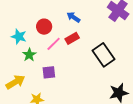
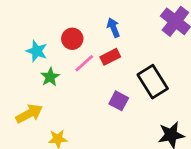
blue arrow: (73, 17) -> (113, 28), turned 32
purple square: (49, 72) -> (119, 101), moved, turned 32

